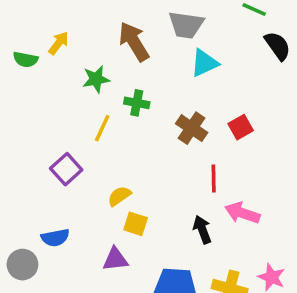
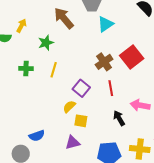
green cross: (137, 103) -> (26, 69), moved
red square: (241, 127) -> (132, 57), size x1.6
brown cross: (192, 128) -> (104, 62), turned 30
purple square: (66, 169) -> (81, 88), moved
red line: (214, 178) -> (111, 88), moved

